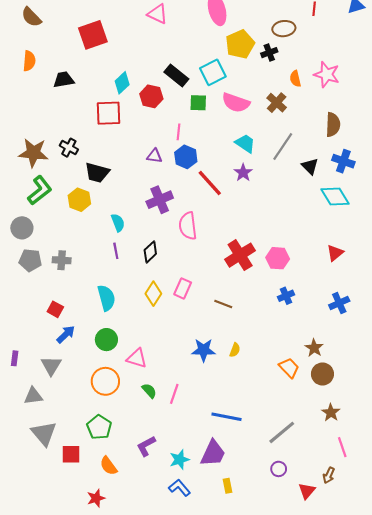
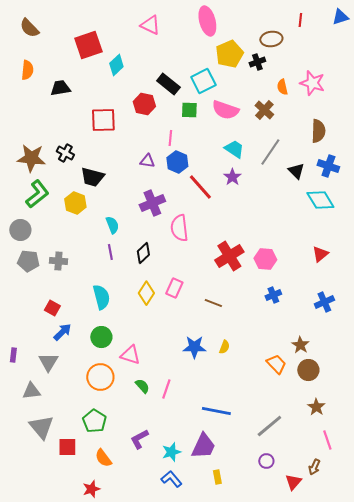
cyan diamond: (122, 83) -> (116, 65), moved

